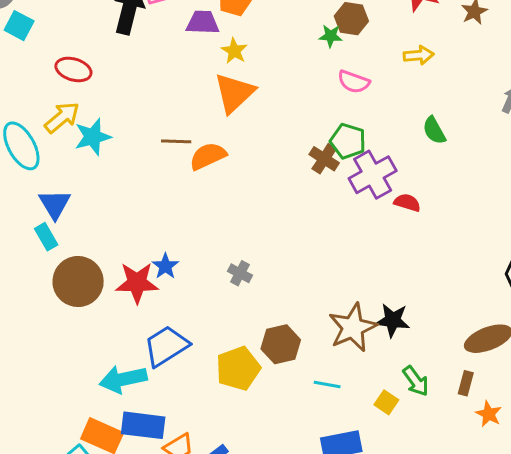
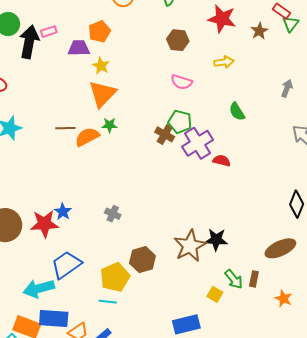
green star: (331, 36) -> (109, 125), moved
brown rectangle: (466, 383) -> (254, 279), moved
cyan line: (327, 385) -> (108, 302), moved

